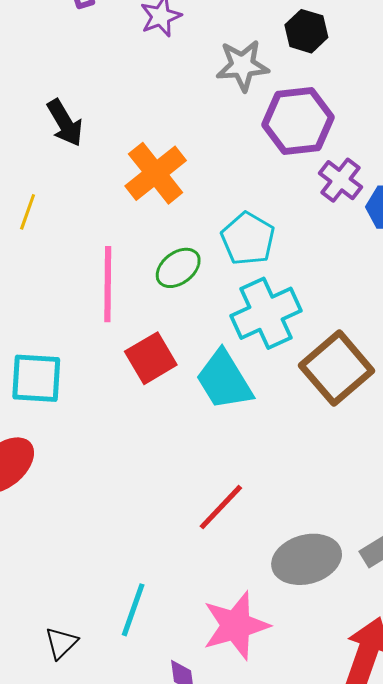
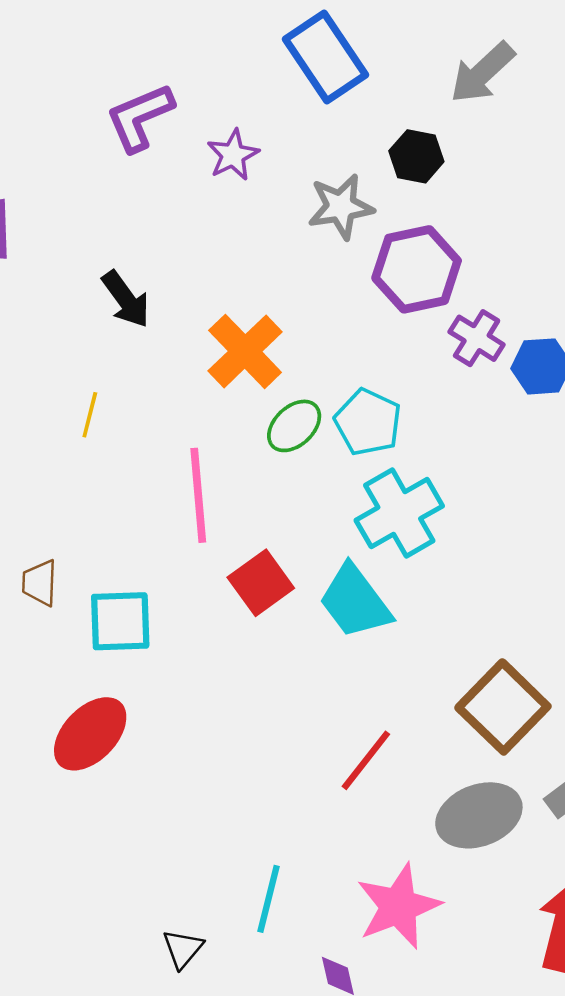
green ellipse: (178, 268) -> (294, 426), moved
brown square: (337, 368) -> (503, 707), moved

